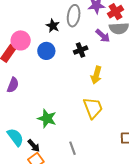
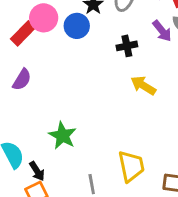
blue circle: (46, 51) -> (77, 26), moved
yellow arrow: (96, 75) -> (143, 85), turned 96
yellow trapezoid: (93, 108) -> (131, 166), moved

